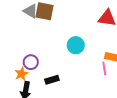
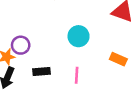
pink line: (104, 68) -> (77, 75), moved

